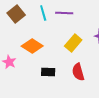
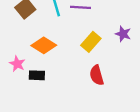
black rectangle: (48, 72) -> (37, 75), moved

